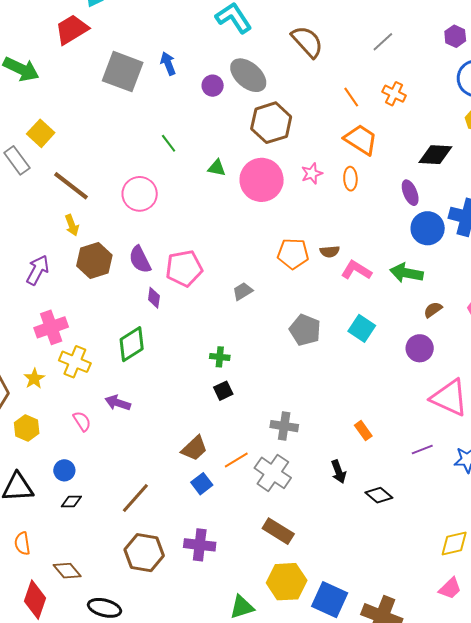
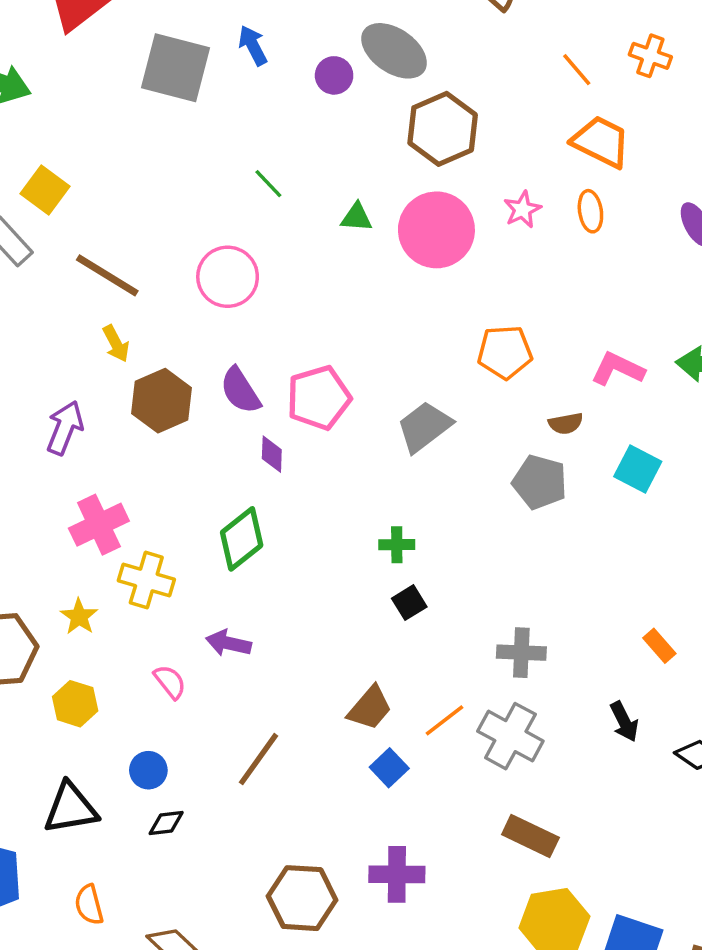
brown semicircle: (330, 252) -> (566, 423), moved
gray trapezoid: (243, 291) -> (424, 427), size x1.6
brown line: (135, 498) -> (259, 759), moved

